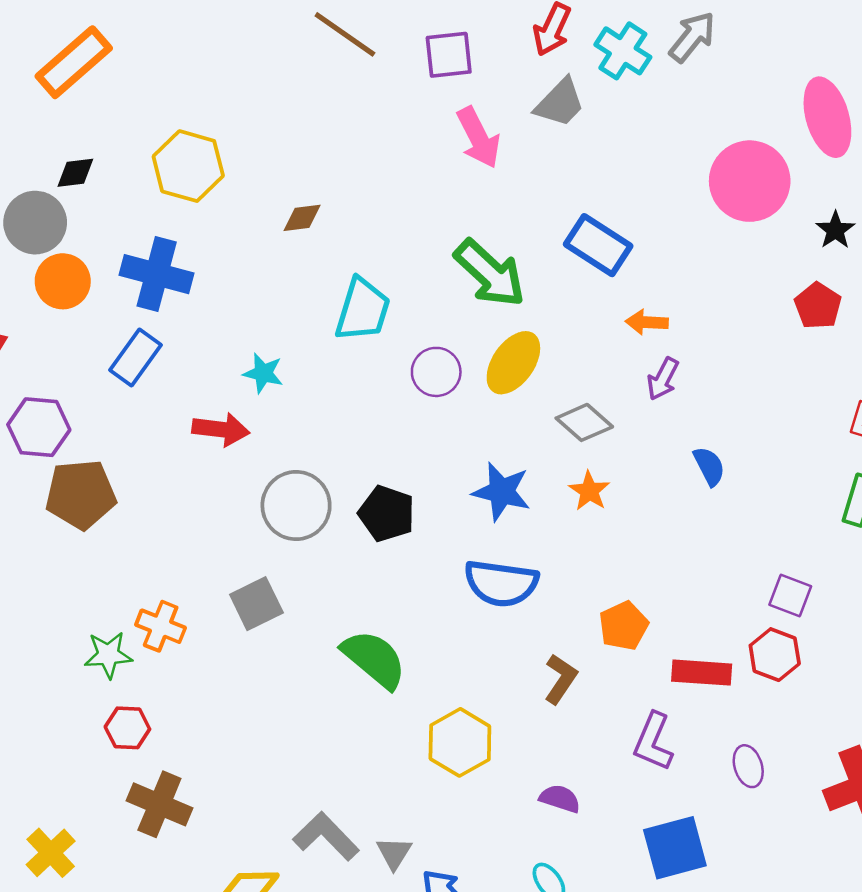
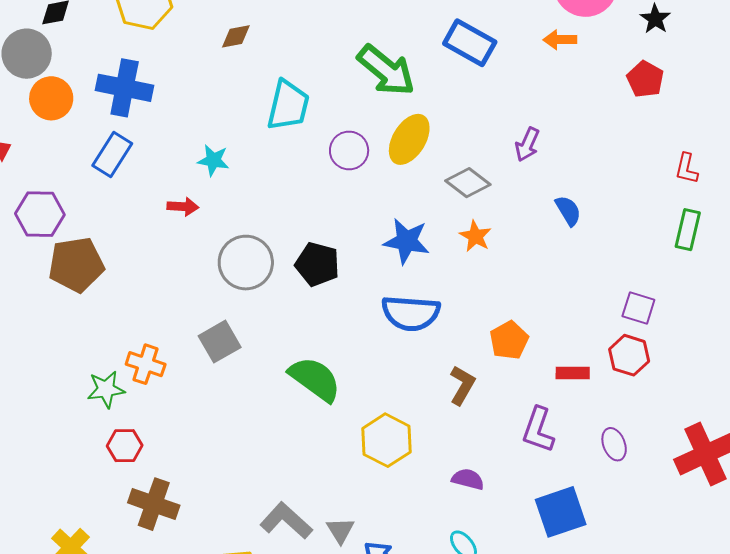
orange arrow: (647, 322) -> (560, 40), moved
red arrow: (221, 429) -> (183, 207), size x0.7
red rectangle: (702, 673) -> (573, 373), size x0.7

